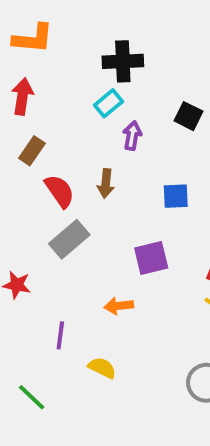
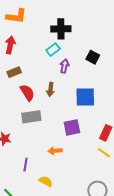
brown rectangle: (32, 151) -> (14, 72), turned 32
blue square: (176, 196) -> (85, 97), size x1.5
gray rectangle: (69, 239) -> (31, 117), turned 30

